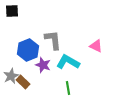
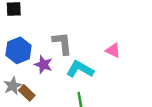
blue hexagon: (28, 50) -> (18, 50), moved
purple star: (43, 65) -> (43, 65), moved

